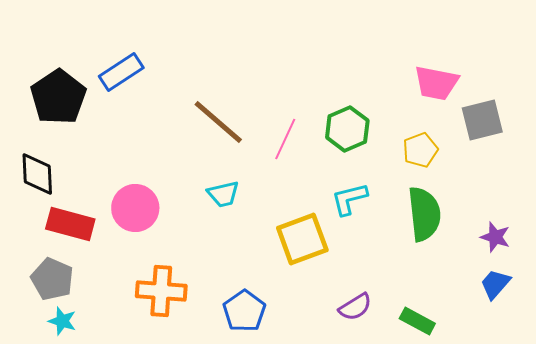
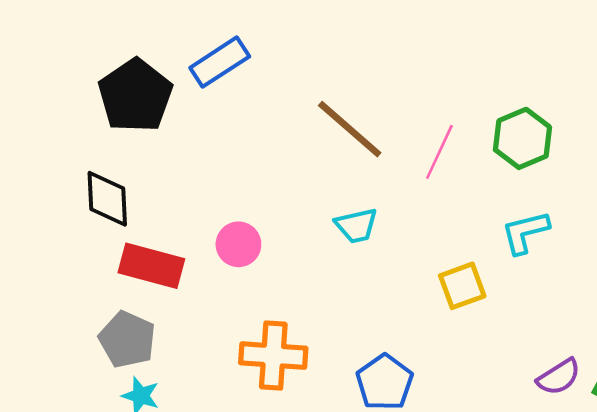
pink circle: (135, 208) -> (238, 244), size x0.7
yellow square: (302, 239) -> (462, 286), size x0.7
purple semicircle: (355, 307) -> (559, 377), moved

